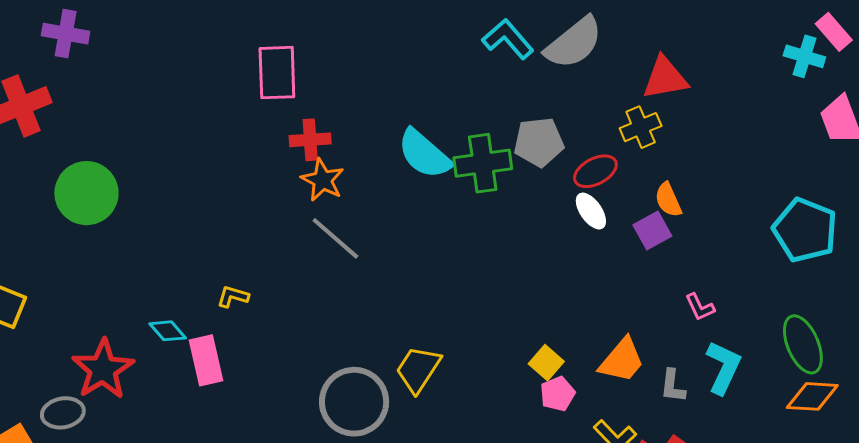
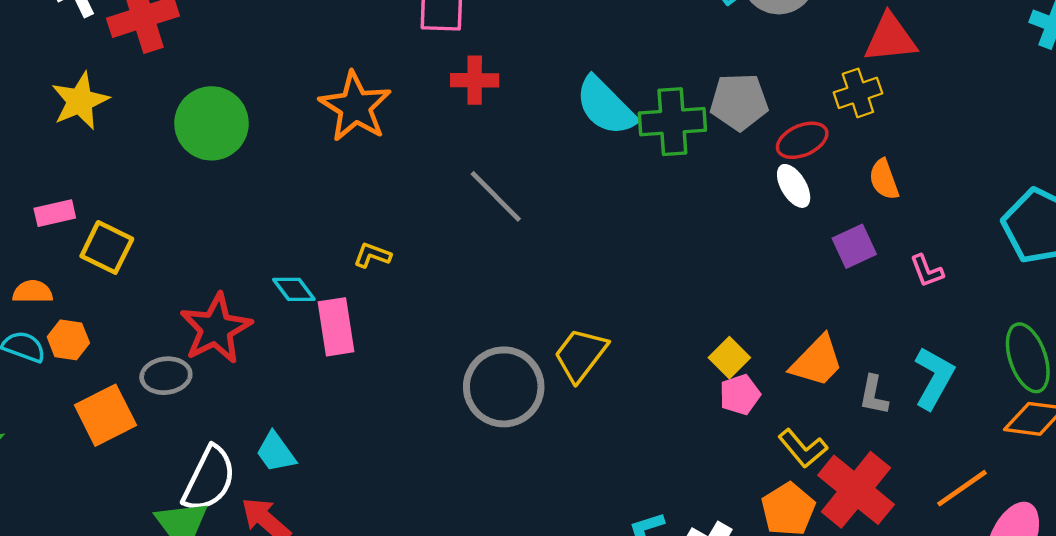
orange star: (323, 180) -> (355, 107), moved, size x1.4
purple square: (652, 231) -> (854, 246), moved
pink L-shape: (700, 307) -> (927, 271), moved

